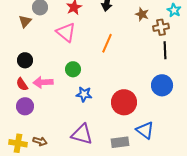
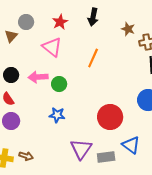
pink arrow: (43, 82) -> (38, 77), moved
blue star: (84, 94) -> (57, 115), moved
purple triangle: (82, 134) -> (81, 149), moved, turned 50

